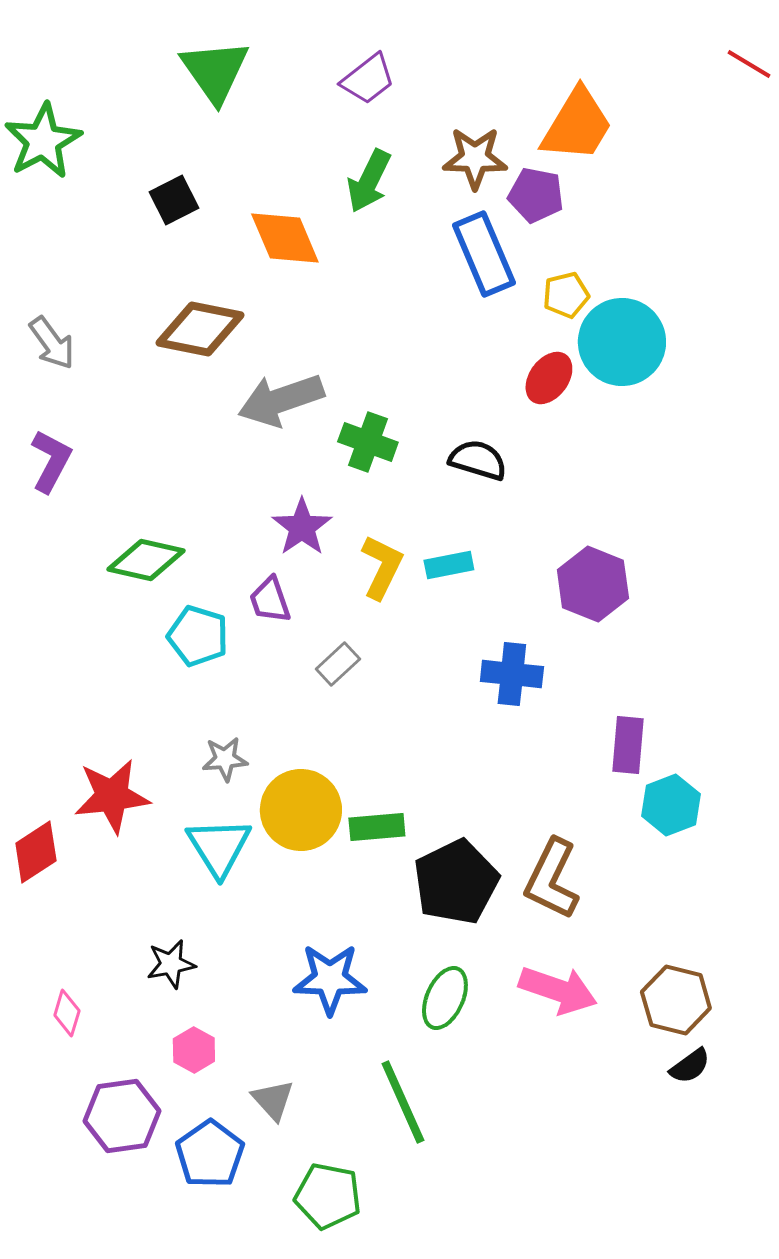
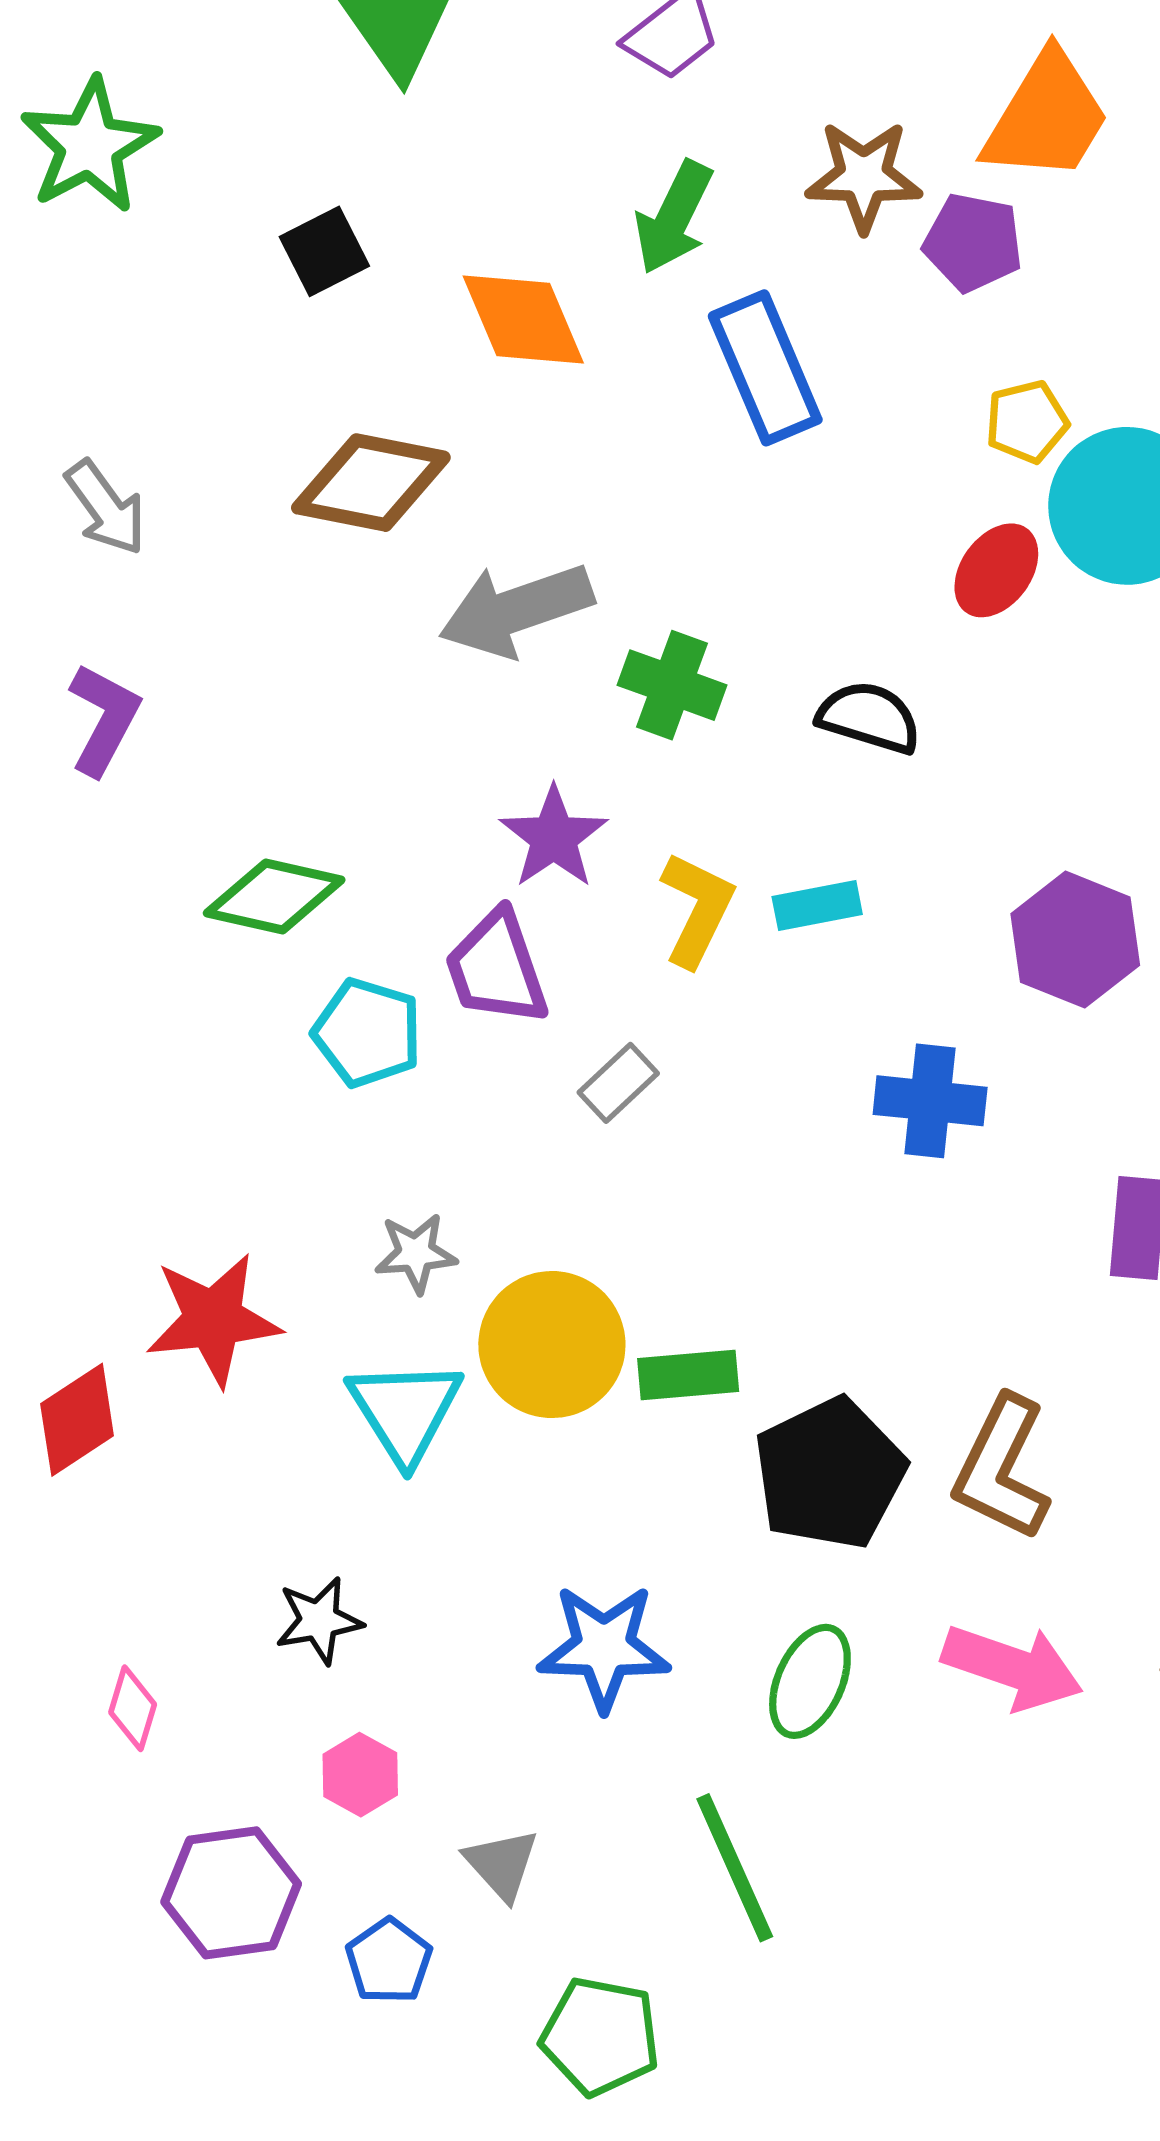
blue rectangle: (484, 254) -> (765, 368), moved
purple trapezoid: (270, 600) -> (496, 968), size x1.4
blue pentagon: (210, 1154) -> (389, 1961), size x0.7

